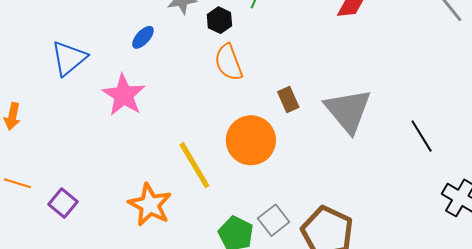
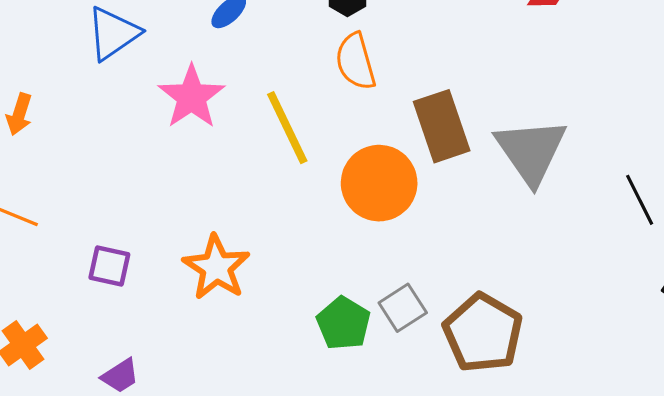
brown rectangle: (288, 100) -> (442, 126), size x1.8
yellow line: (194, 165) -> (287, 128), moved
purple square: (63, 203) -> (109, 266), moved, turned -32

